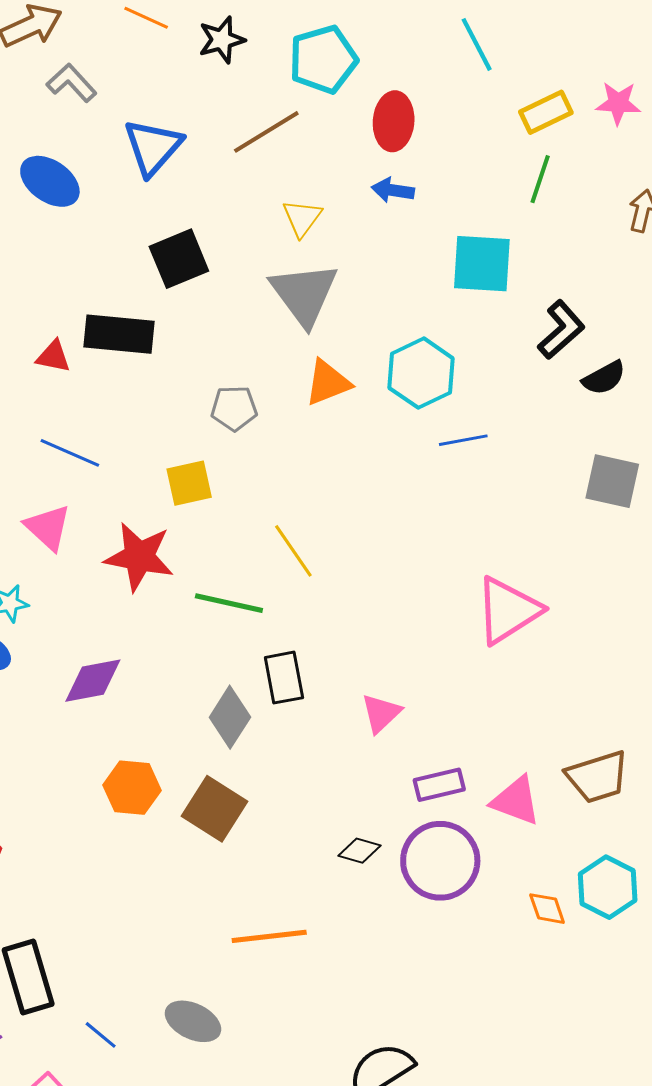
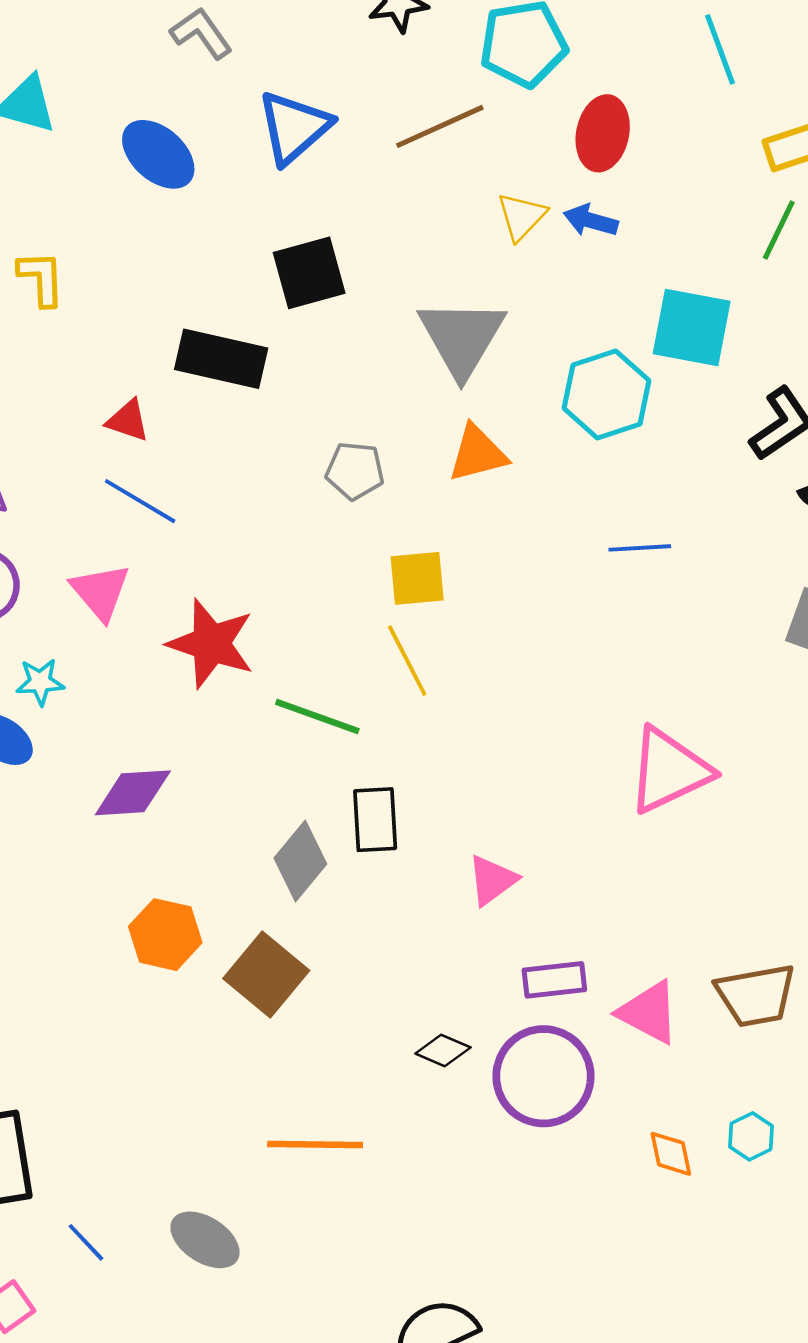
yellow triangle: (302, 218) -> (522, 216), moved
red triangle: (53, 356) -> (128, 421), moved
cyan hexagon: (421, 373) -> (607, 394), moved
yellow square: (189, 483) -> (417, 578), moved
cyan hexagon: (608, 887) -> (751, 1136), size x0.6

